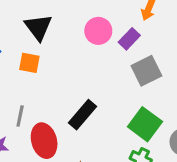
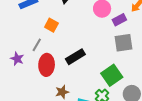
orange square: (29, 63) -> (51, 25), moved

